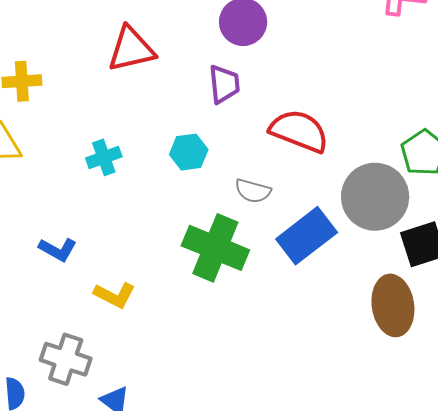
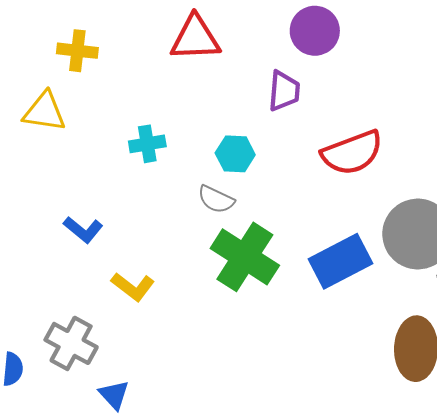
red semicircle: (299, 131) -> (352, 153), turned 128
gray semicircle: (253, 191) -> (216, 199), moved

